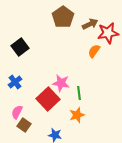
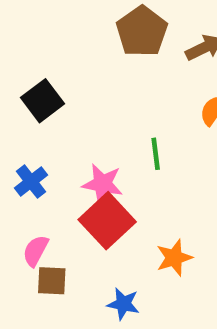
pink star: (61, 83) -> (103, 184), moved
green line: (79, 93) -> (156, 154), moved
brown square: (24, 125) -> (52, 281), turned -32

